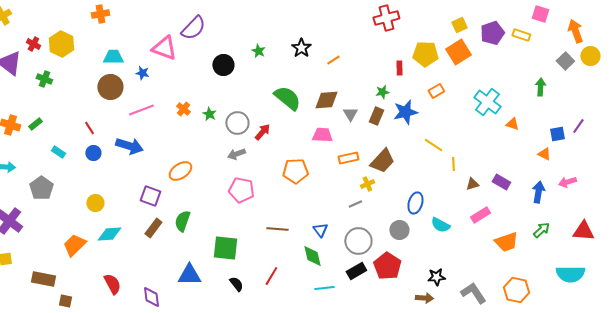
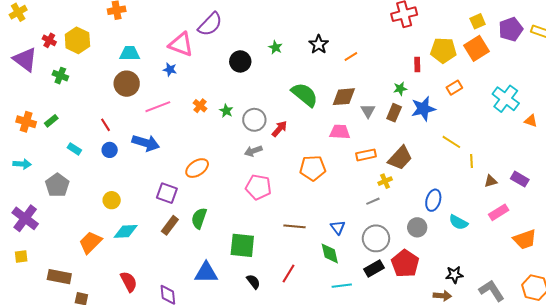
blue star: (142, 73) -> (170, 70), moved

